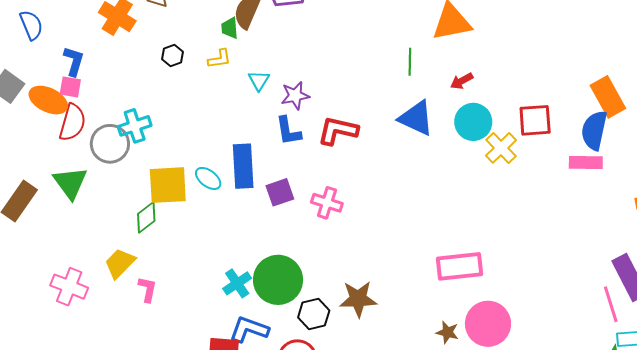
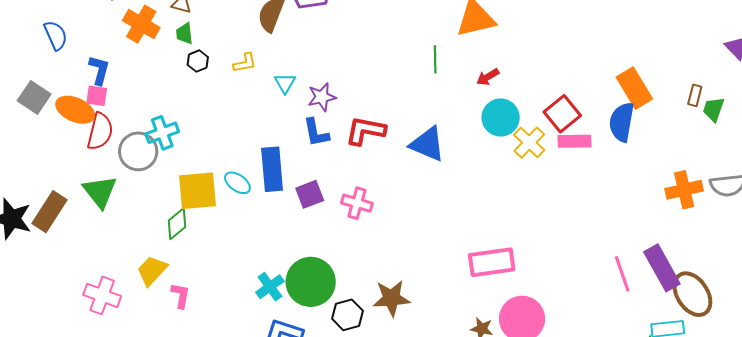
green trapezoid: (230, 28) -> (185, 34), moved
blue triangle: (416, 118) -> (427, 144), moved
red square: (535, 120) -> (562, 114), turned -33
pink rectangle: (586, 163) -> (575, 141), moved
pink line: (611, 304) -> (622, 274), moved

